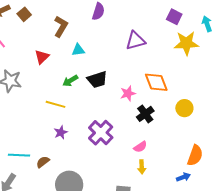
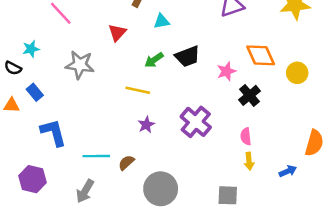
yellow circle: (184, 108) -> (297, 73), moved
pink semicircle: (140, 147) -> (246, 136), turned 120
blue arrow: (183, 177) -> (288, 171), moved

